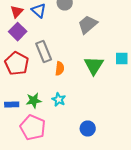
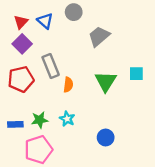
red pentagon: (17, 64) -> (21, 79), turned 30
pink pentagon: (33, 128) -> (39, 150), turned 30
blue circle: (88, 128) -> (106, 137), moved

